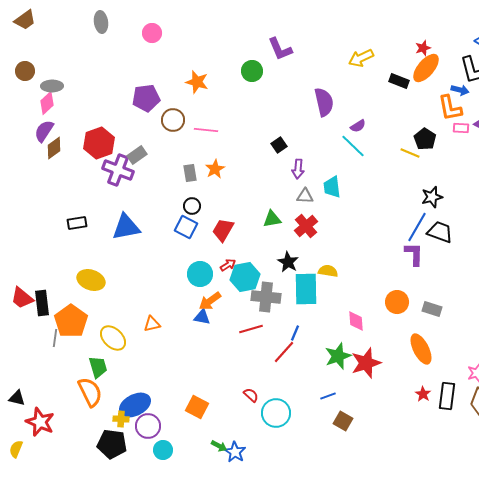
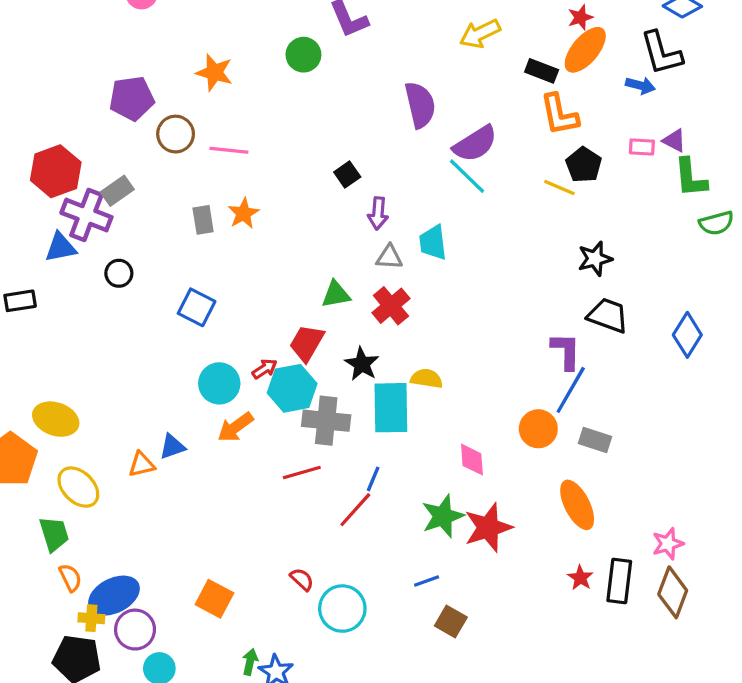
orange L-shape: (450, 108) -> (559, 115), moved
purple semicircle: (358, 126) -> (475, 144), size x1.8
black circle: (192, 206) -> (119, 273), moved
blue triangle: (126, 227) -> (61, 247), moved, size x0.7
blue line: (417, 227) -> (571, 390), moved
red trapezoid: (223, 230) -> (307, 343), moved
yellow ellipse: (91, 280) -> (56, 419), moved
blue triangle: (202, 317) -> (172, 447), moved, turned -30
orange semicircle: (90, 392) -> (70, 578), moved, size x0.6
green arrow: (219, 446) -> (250, 662), turned -105

